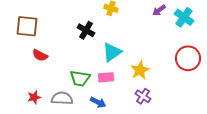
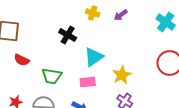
purple arrow: (159, 10) -> (121, 15), moved
green trapezoid: (80, 78) -> (52, 76), moved

